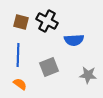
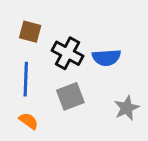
black cross: (47, 21) -> (68, 53), moved
gray star: (88, 75) -> (127, 108), turned -30

